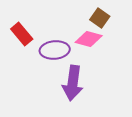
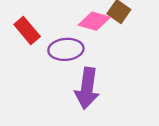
pink diamond: (89, 39) -> (94, 21), moved

